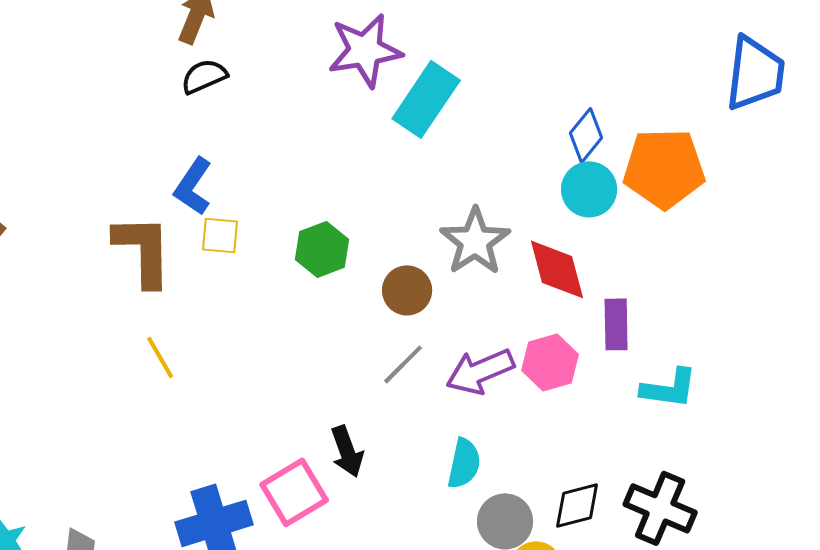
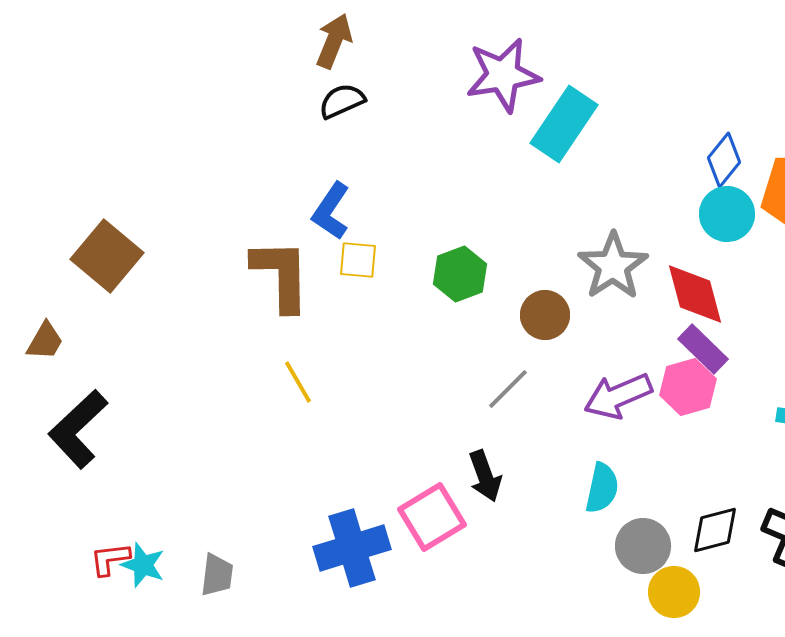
purple rectangle: (616, 324) -> (703, 349), moved, turned -45
gray line: (403, 364) -> (508, 389), moved

